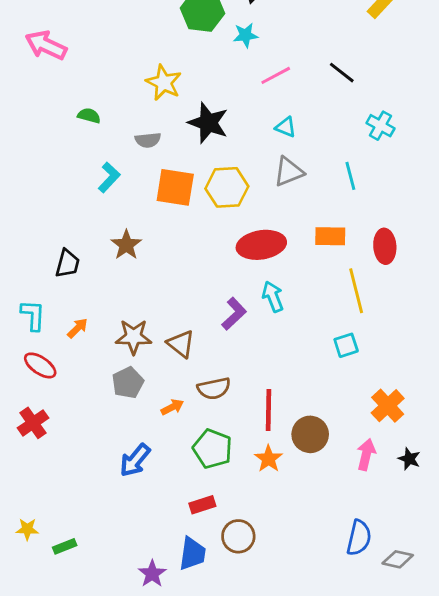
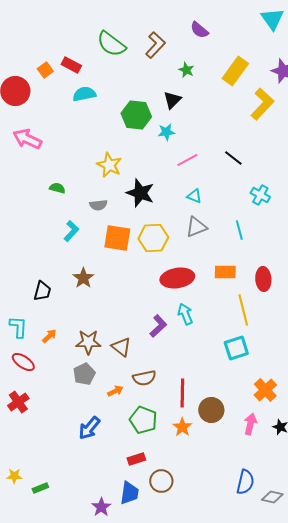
cyan square: (346, 345) -> (236, 348), size x1.4

